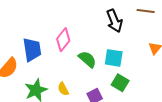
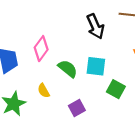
green square: (120, 83) -> (116, 89), moved
yellow semicircle: (63, 89) -> (44, 91), moved

